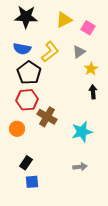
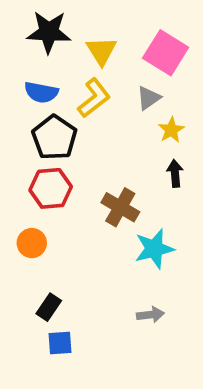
yellow triangle: (64, 20) -> (102, 51), moved, turned -36
pink square: (88, 28) -> (166, 53), size x1.6
brown cross: (47, 117) -> (120, 207), moved

